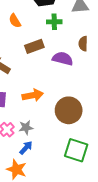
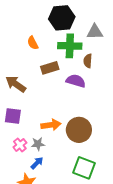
green cross: (54, 22) -> (70, 46), size x1.6
brown semicircle: (83, 44) -> (88, 61), moved
orange arrow: (33, 95) -> (51, 125), moved

